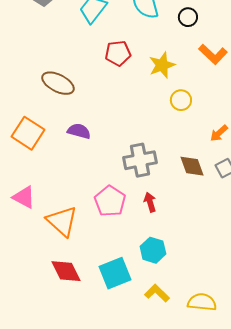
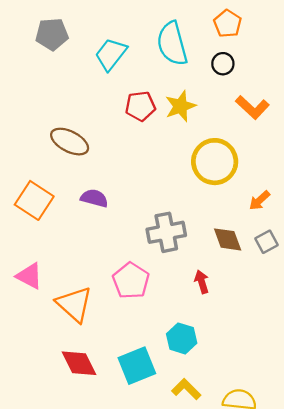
yellow star: (162, 65) -> (180, 106), moved
yellow circle: (181, 100) -> (215, 162), size x1.8
red arrow: (150, 202) -> (202, 282), moved

